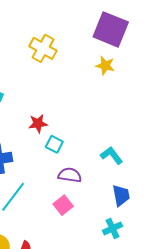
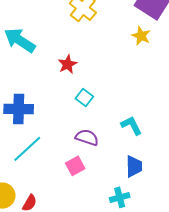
red star: (38, 123) -> (67, 64), moved, turned -30
cyan square: (54, 144) -> (84, 97), moved

